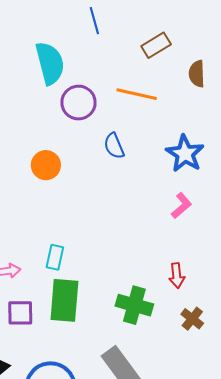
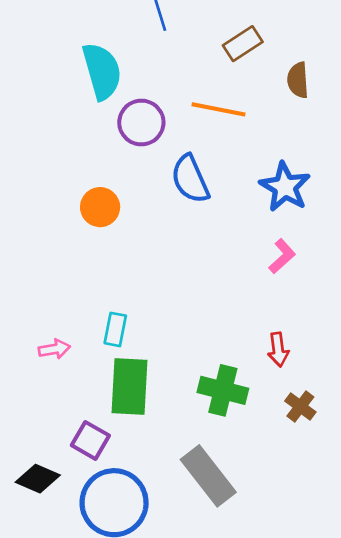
blue semicircle: (114, 146) -> (190, 179), size x1.4
purple square: (20, 313) -> (90, 440), moved, turned 32

